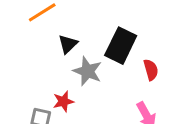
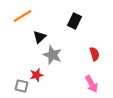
black rectangle: (121, 46) -> (74, 21), moved, size x0.7

